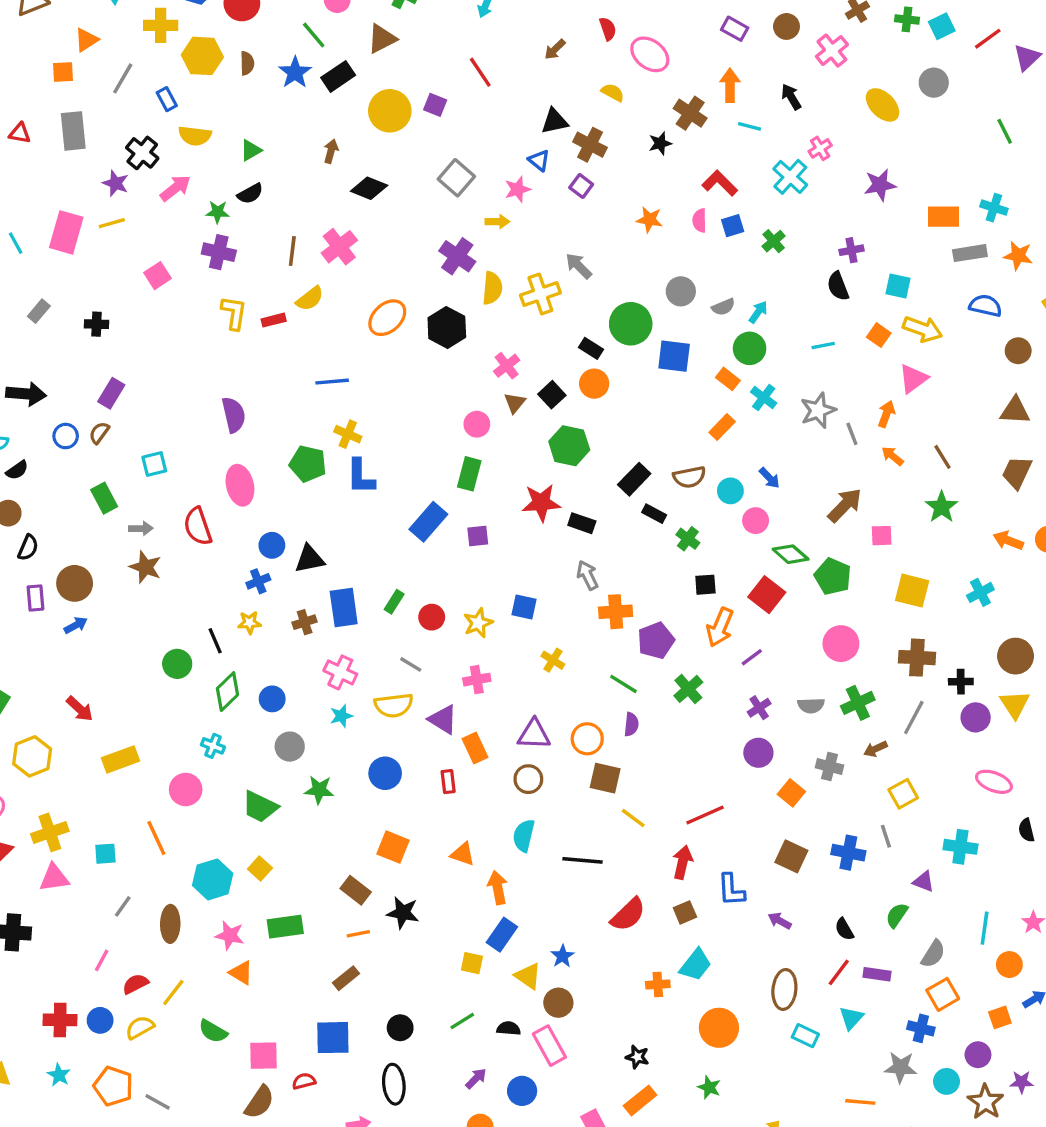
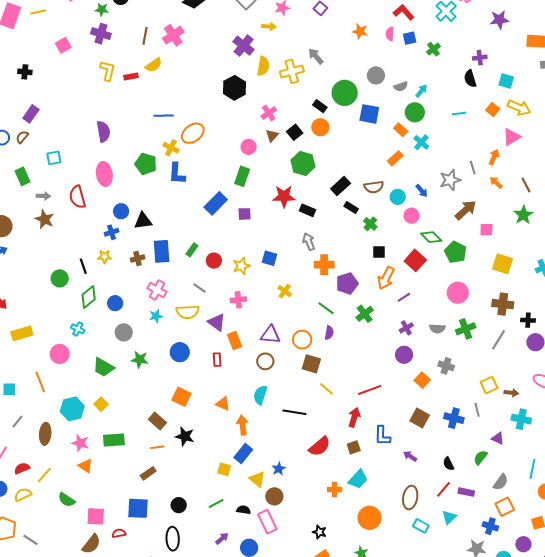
orange ellipse: (387, 318) -> (193, 133), moved
gray star: (818, 410) -> (450, 180), moved
brown arrow: (875, 749) -> (511, 393), moved, turned -152

